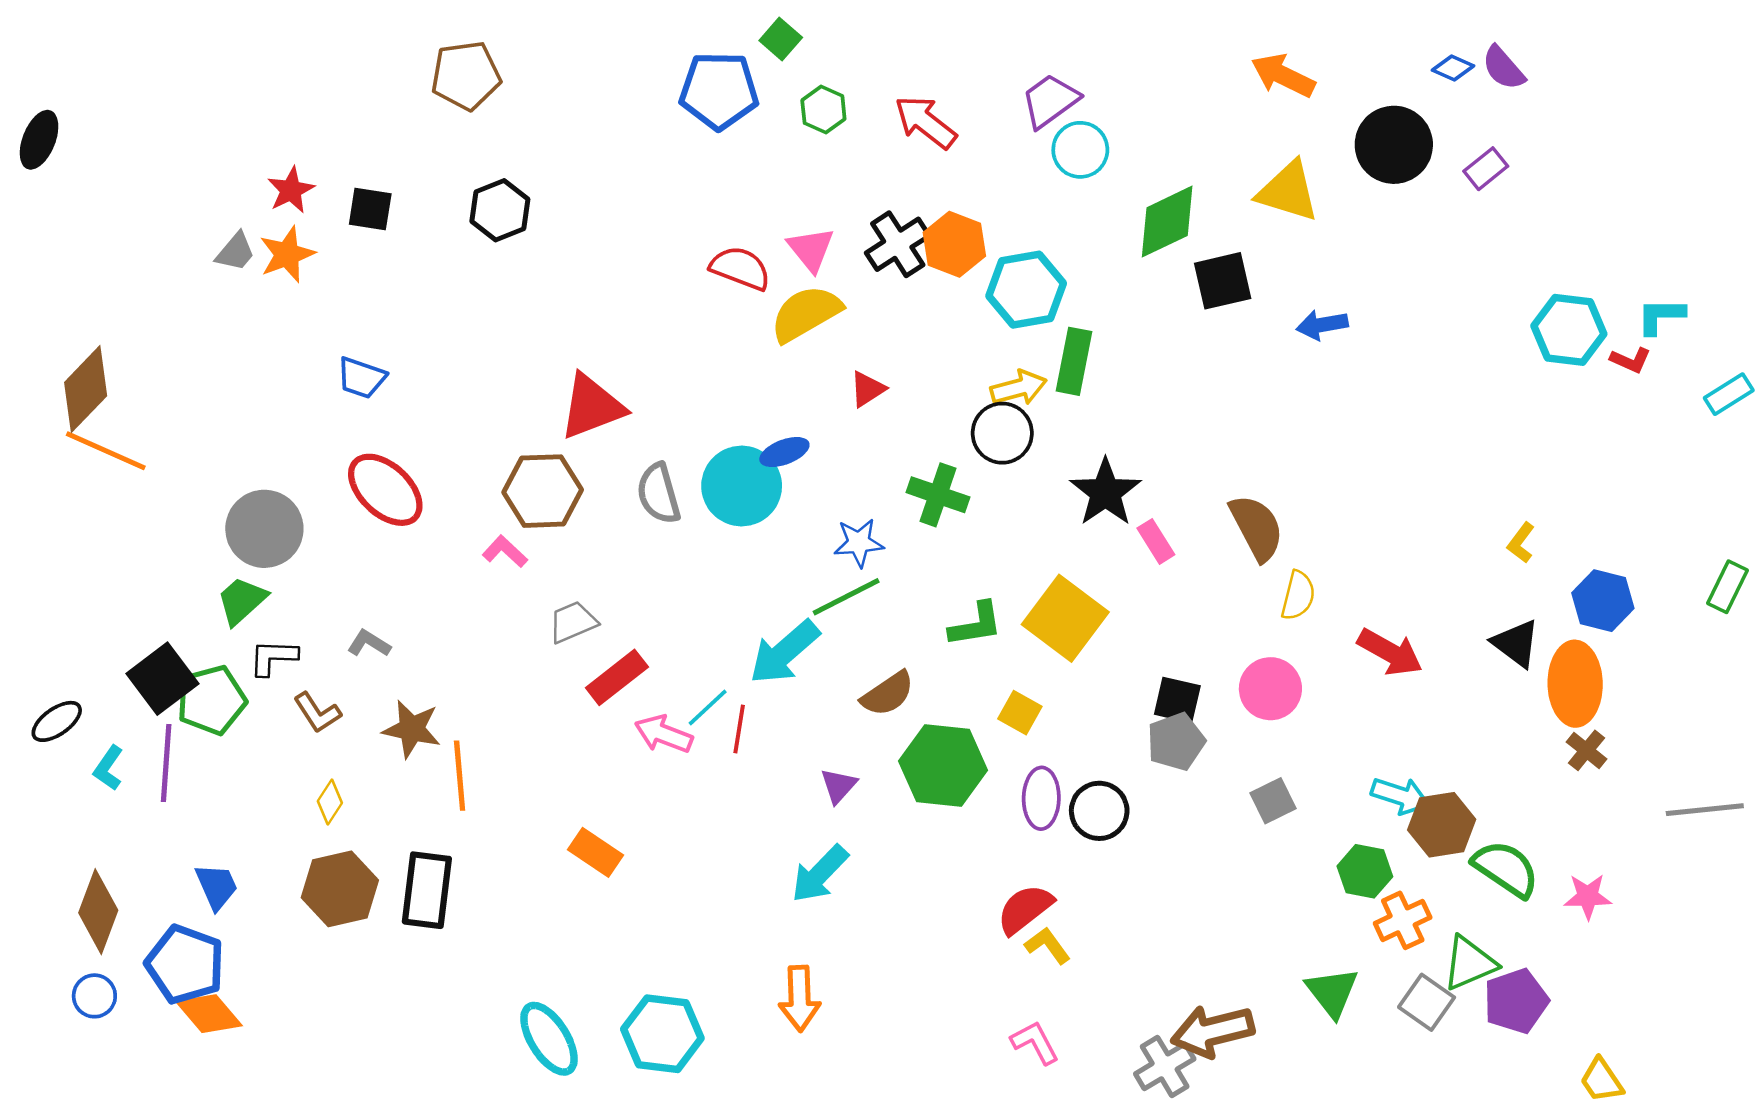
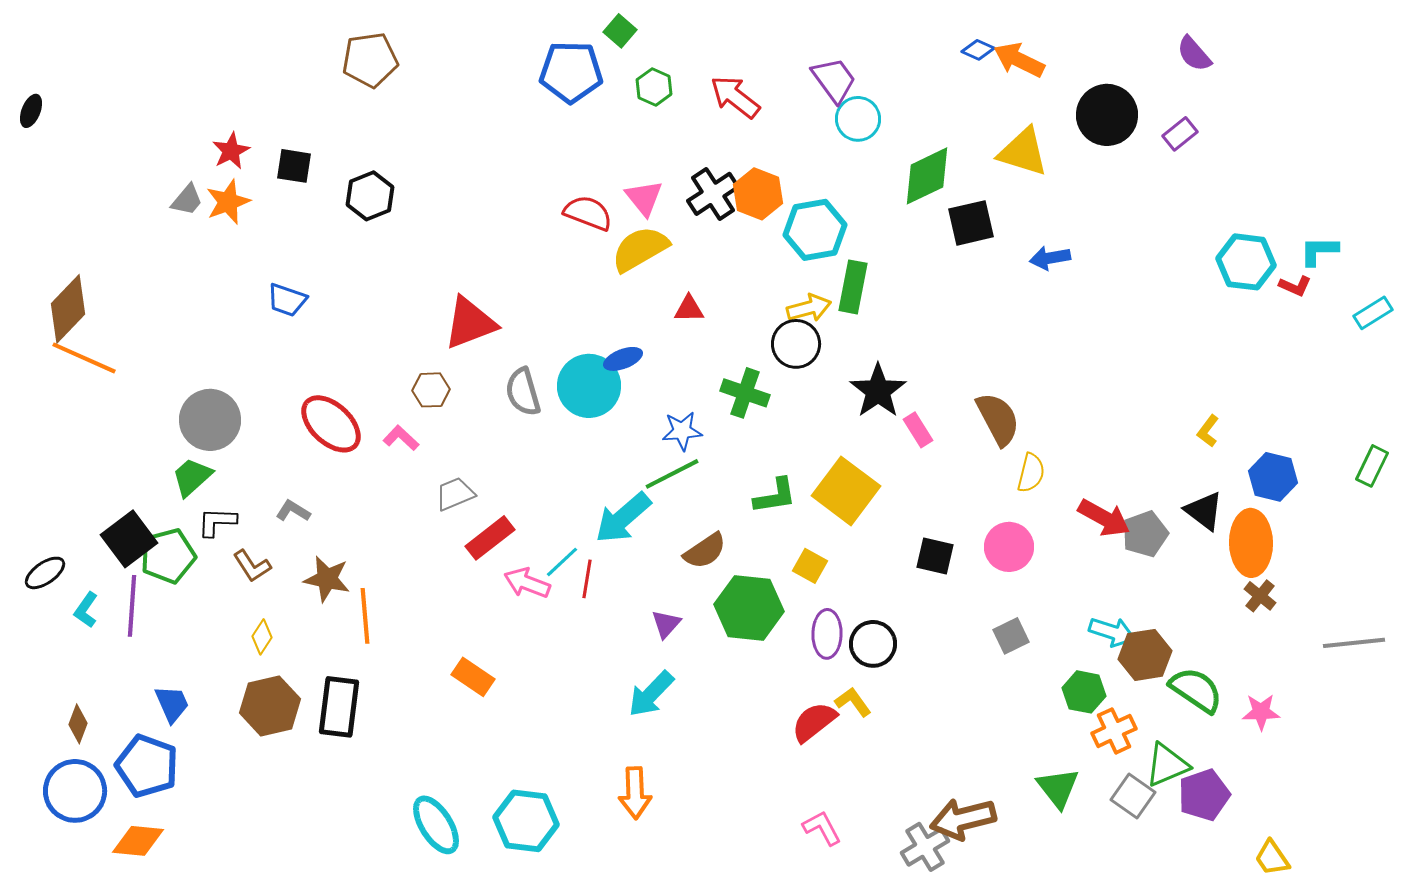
blue diamond: (1453, 68) -> (978, 50), moved
purple trapezoid: (1050, 101) -> (834, 80), turned 90
black ellipse: (39, 140) -> (31, 111), size x0.7
black hexagon: (500, 210) -> (370, 196), moved
red triangle: (868, 389) -> (689, 309), turned 32
red ellipse: (385, 490) -> (331, 424), moved
brown hexagon: (543, 491) -> (431, 390), size x0.6
gray pentagon: (1176, 742) -> (1145, 534), moved
brown diamond: (98, 912) -> (78, 724), size x0.6
yellow L-shape: (1048, 946) -> (853, 702), moved
blue circle: (94, 996) -> (75, 791), size x1.8
orange diamond: (209, 1014) -> (138, 841), moved, turned -44

